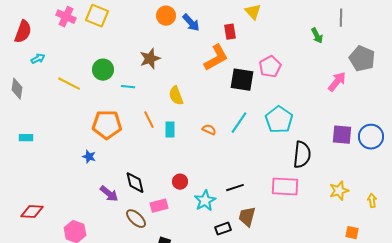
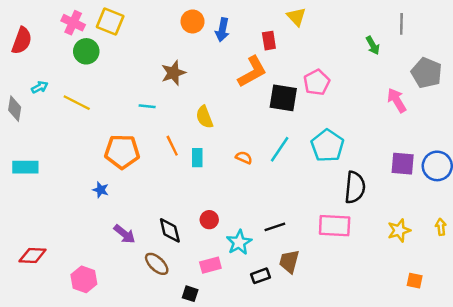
blue arrow: (191, 23) -> (222, 30), turned 54
cyan arrow: (38, 59) -> (40, 87), moved
green circle: (103, 70) -> (86, 51), moved
pink arrow: (337, 82) -> (397, 100), turned -70
cyan rectangle: (26, 138) -> (25, 167), size x1.5
black diamond: (135, 183) -> (170, 230), moved
yellow arrow: (372, 201) -> (441, 227), moved
pink rectangle: (159, 206) -> (210, 265), moved

